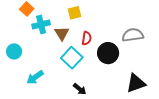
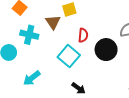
cyan cross: (41, 24) -> (29, 35), moved, turned 30
brown triangle: (62, 33) -> (53, 22), moved

